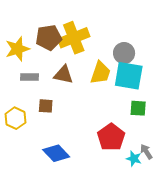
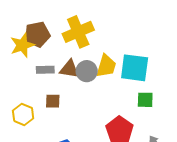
brown pentagon: (49, 38) -> (37, 34), moved
gray circle: (124, 53) -> (87, 71), moved
gray rectangle: (30, 77) -> (45, 70), moved

